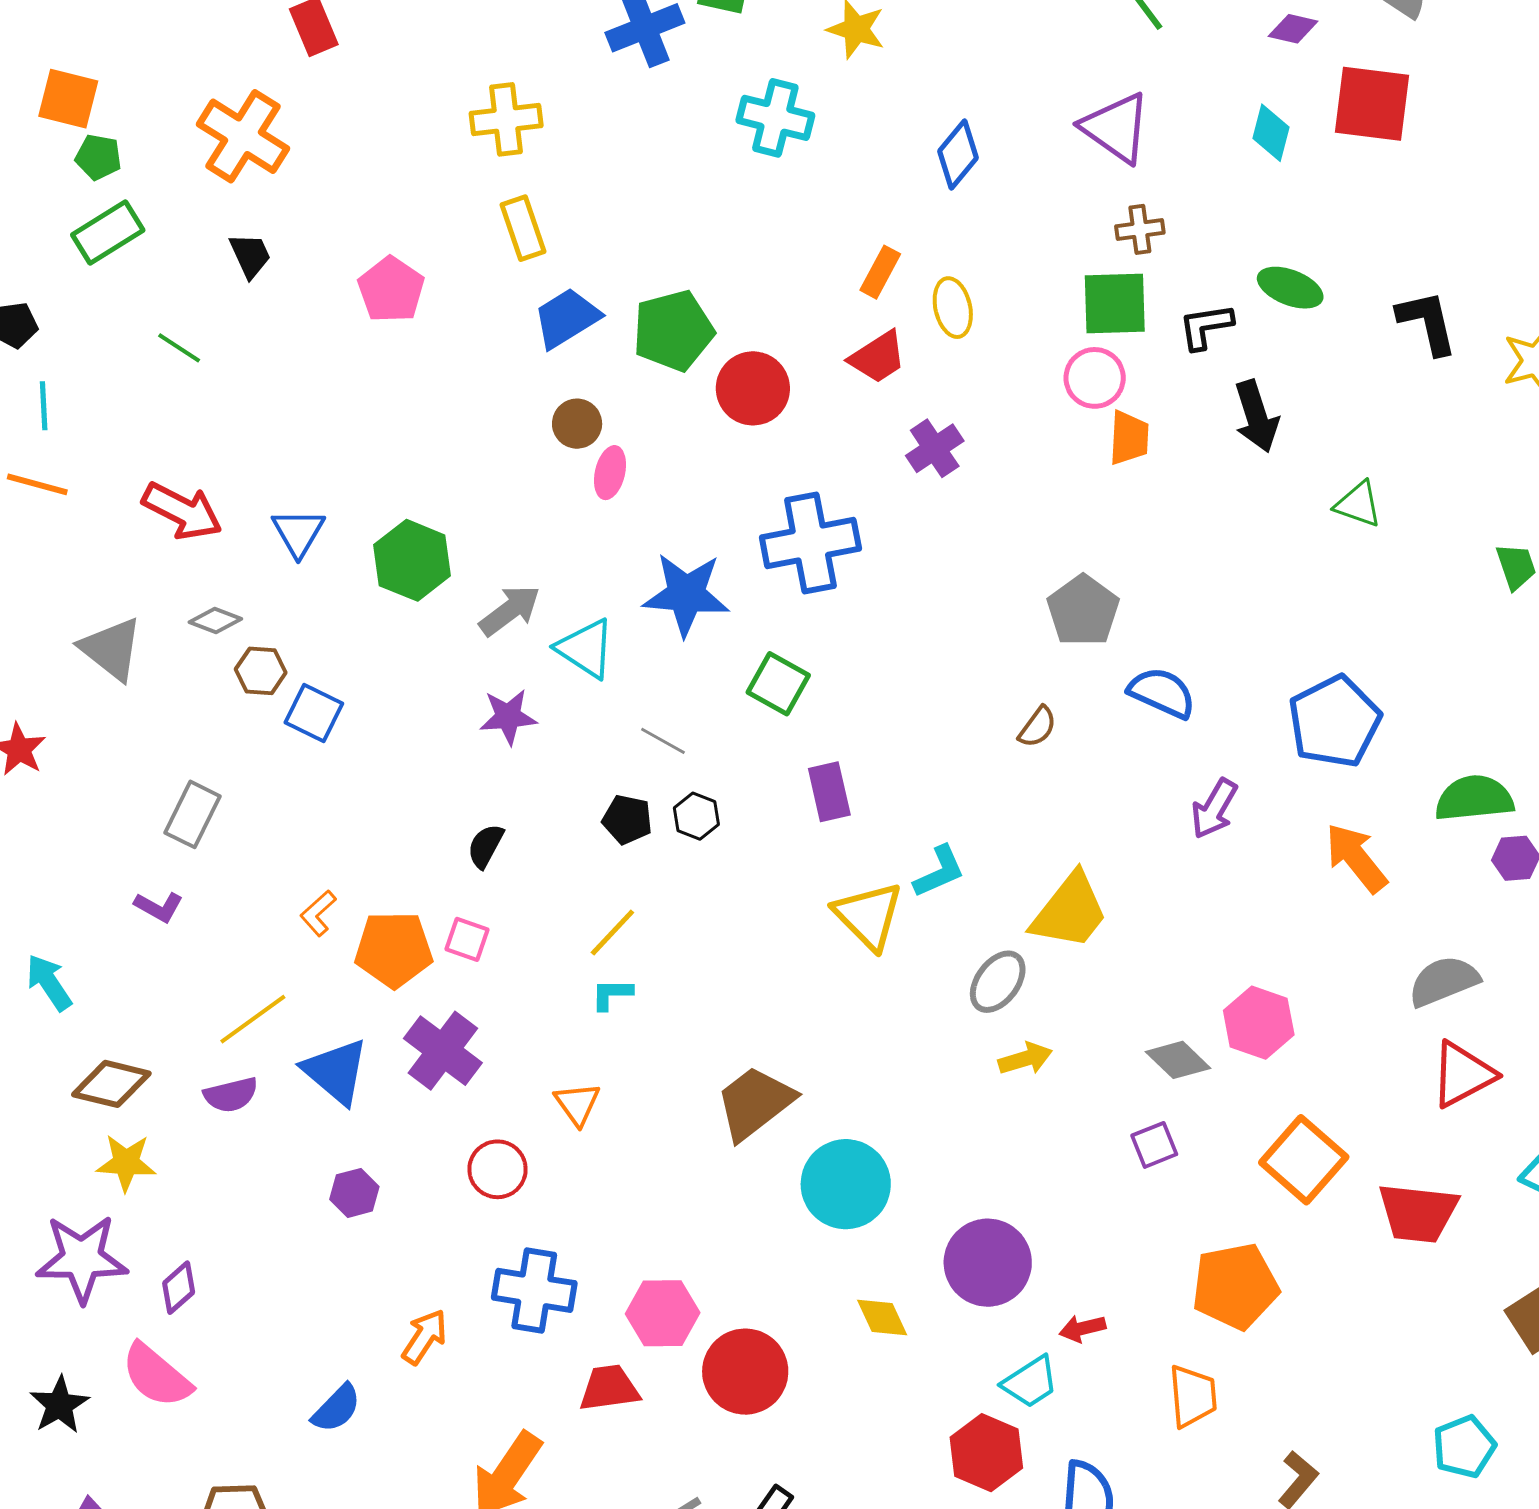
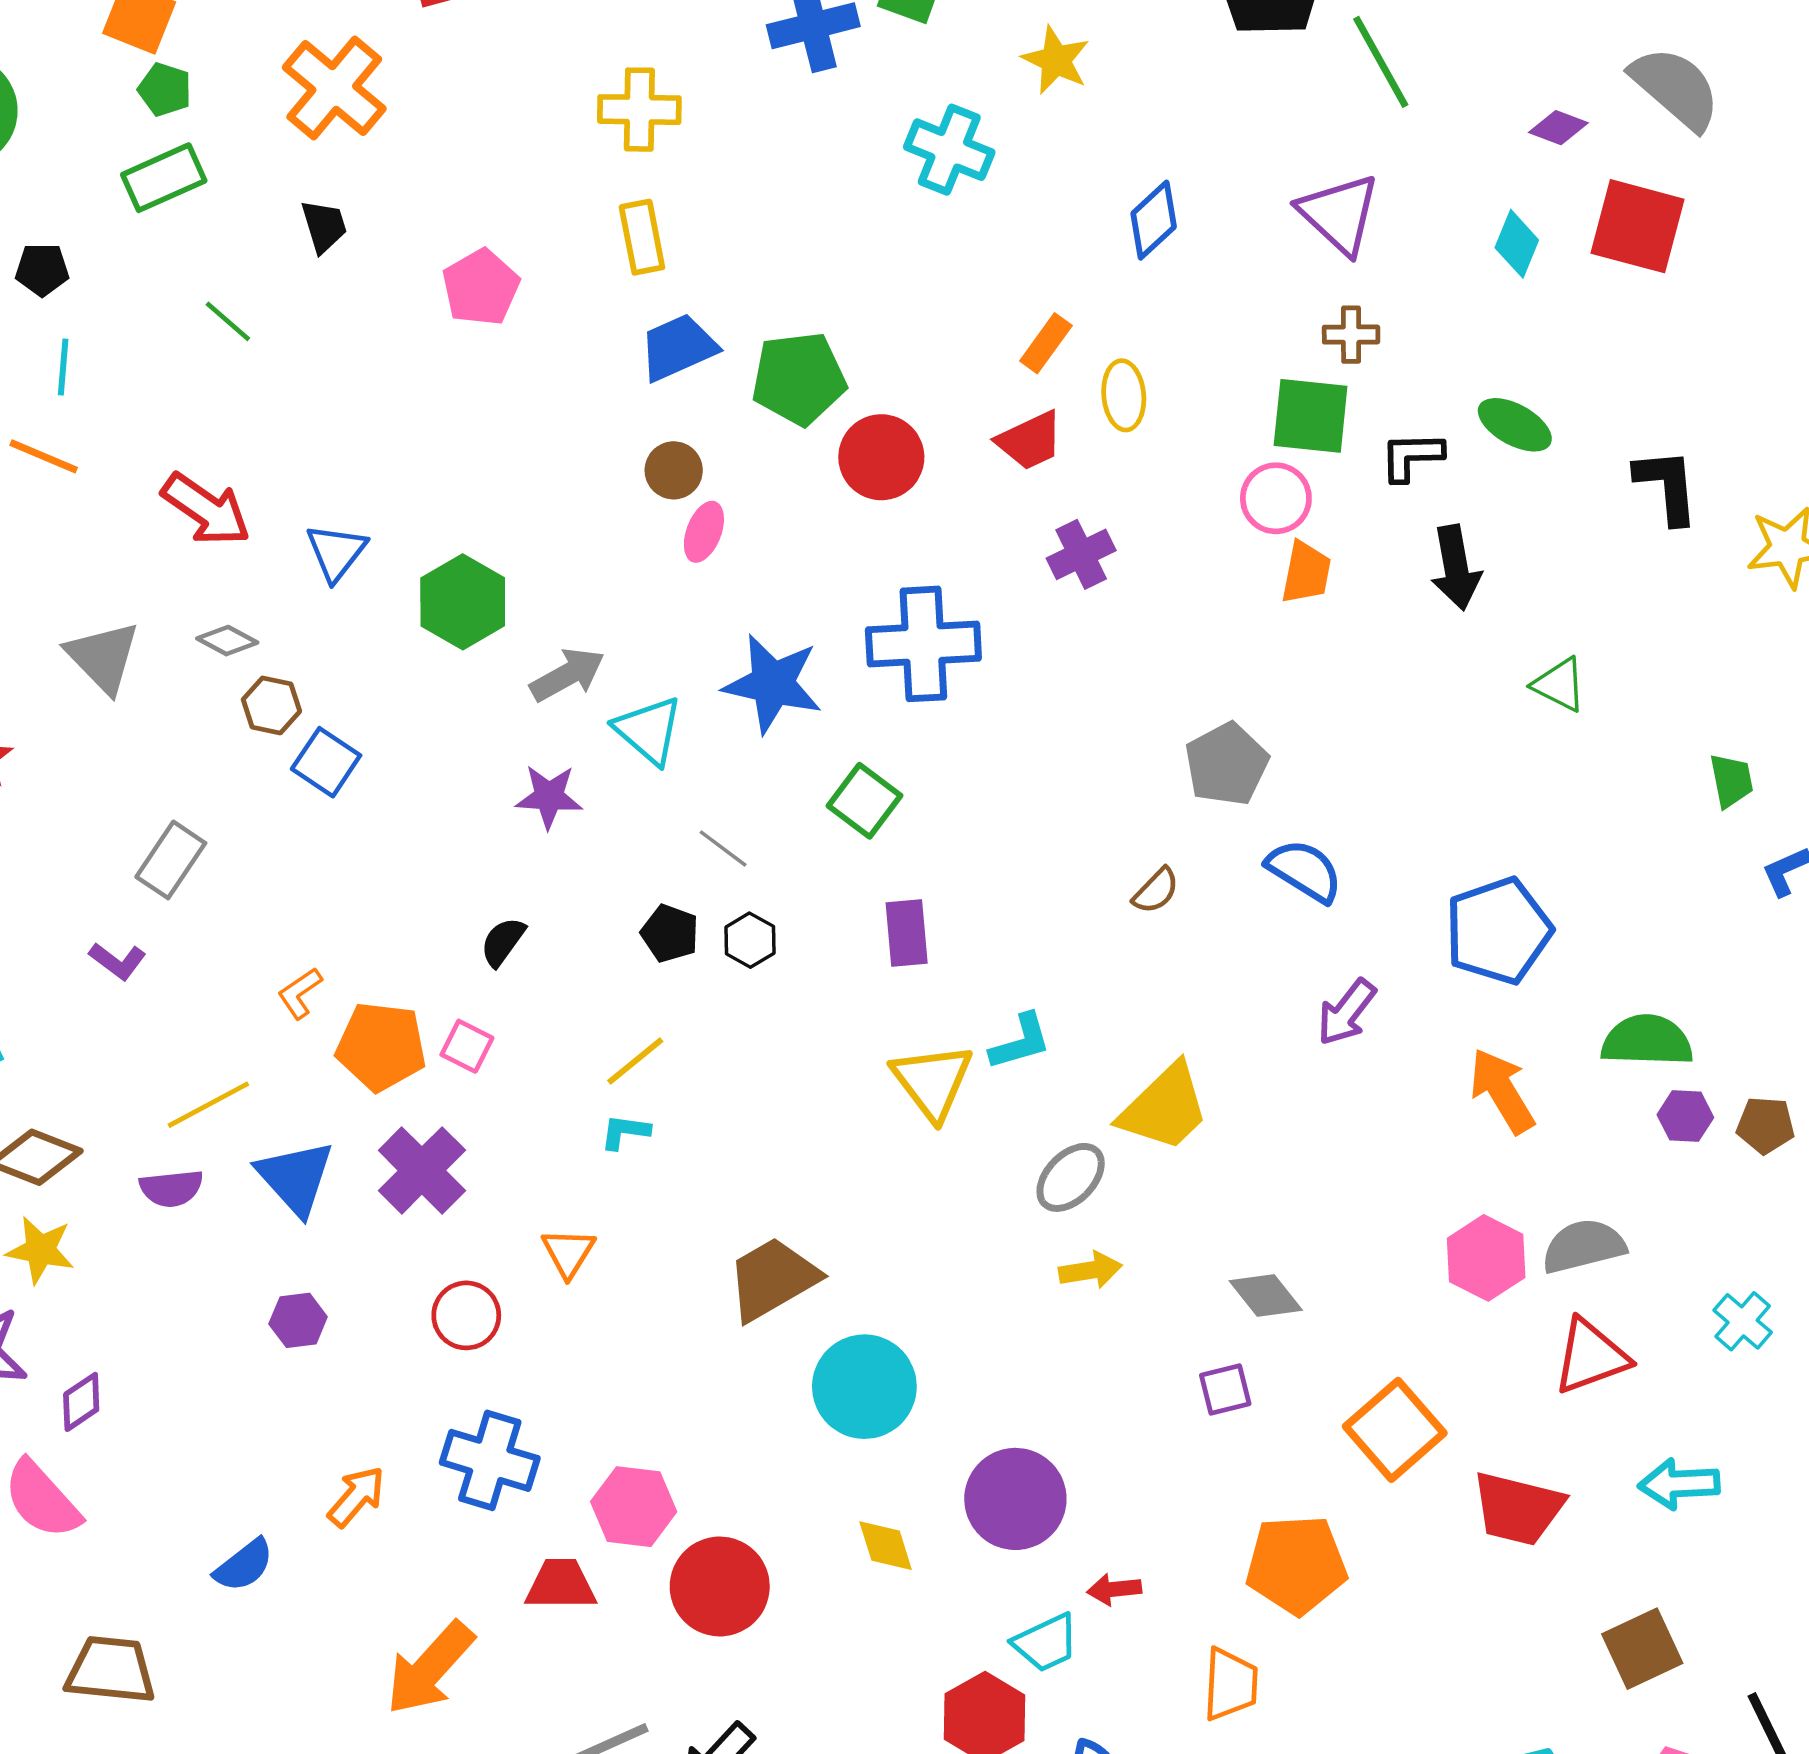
pink hexagon: (1259, 1023) -> (1486, 1258), moved

